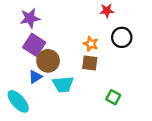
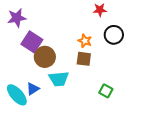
purple star: (30, 18) -> (17, 18), moved
blue triangle: (35, 77) -> (33, 89), moved

